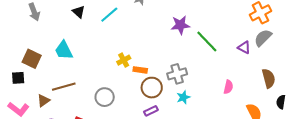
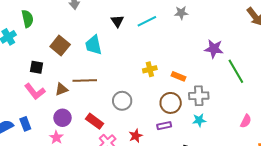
black triangle: (79, 12) -> (117, 21), moved
orange rectangle: (140, 70) -> (178, 76), moved
black square: (18, 78) -> (36, 67), moved

